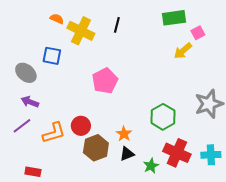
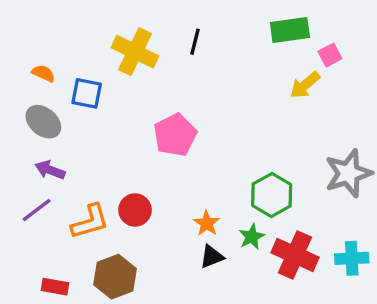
orange semicircle: (57, 19) -> (43, 73), moved
brown hexagon: (96, 148) -> (115, 277), moved
green star: (151, 166) -> (252, 237), moved

